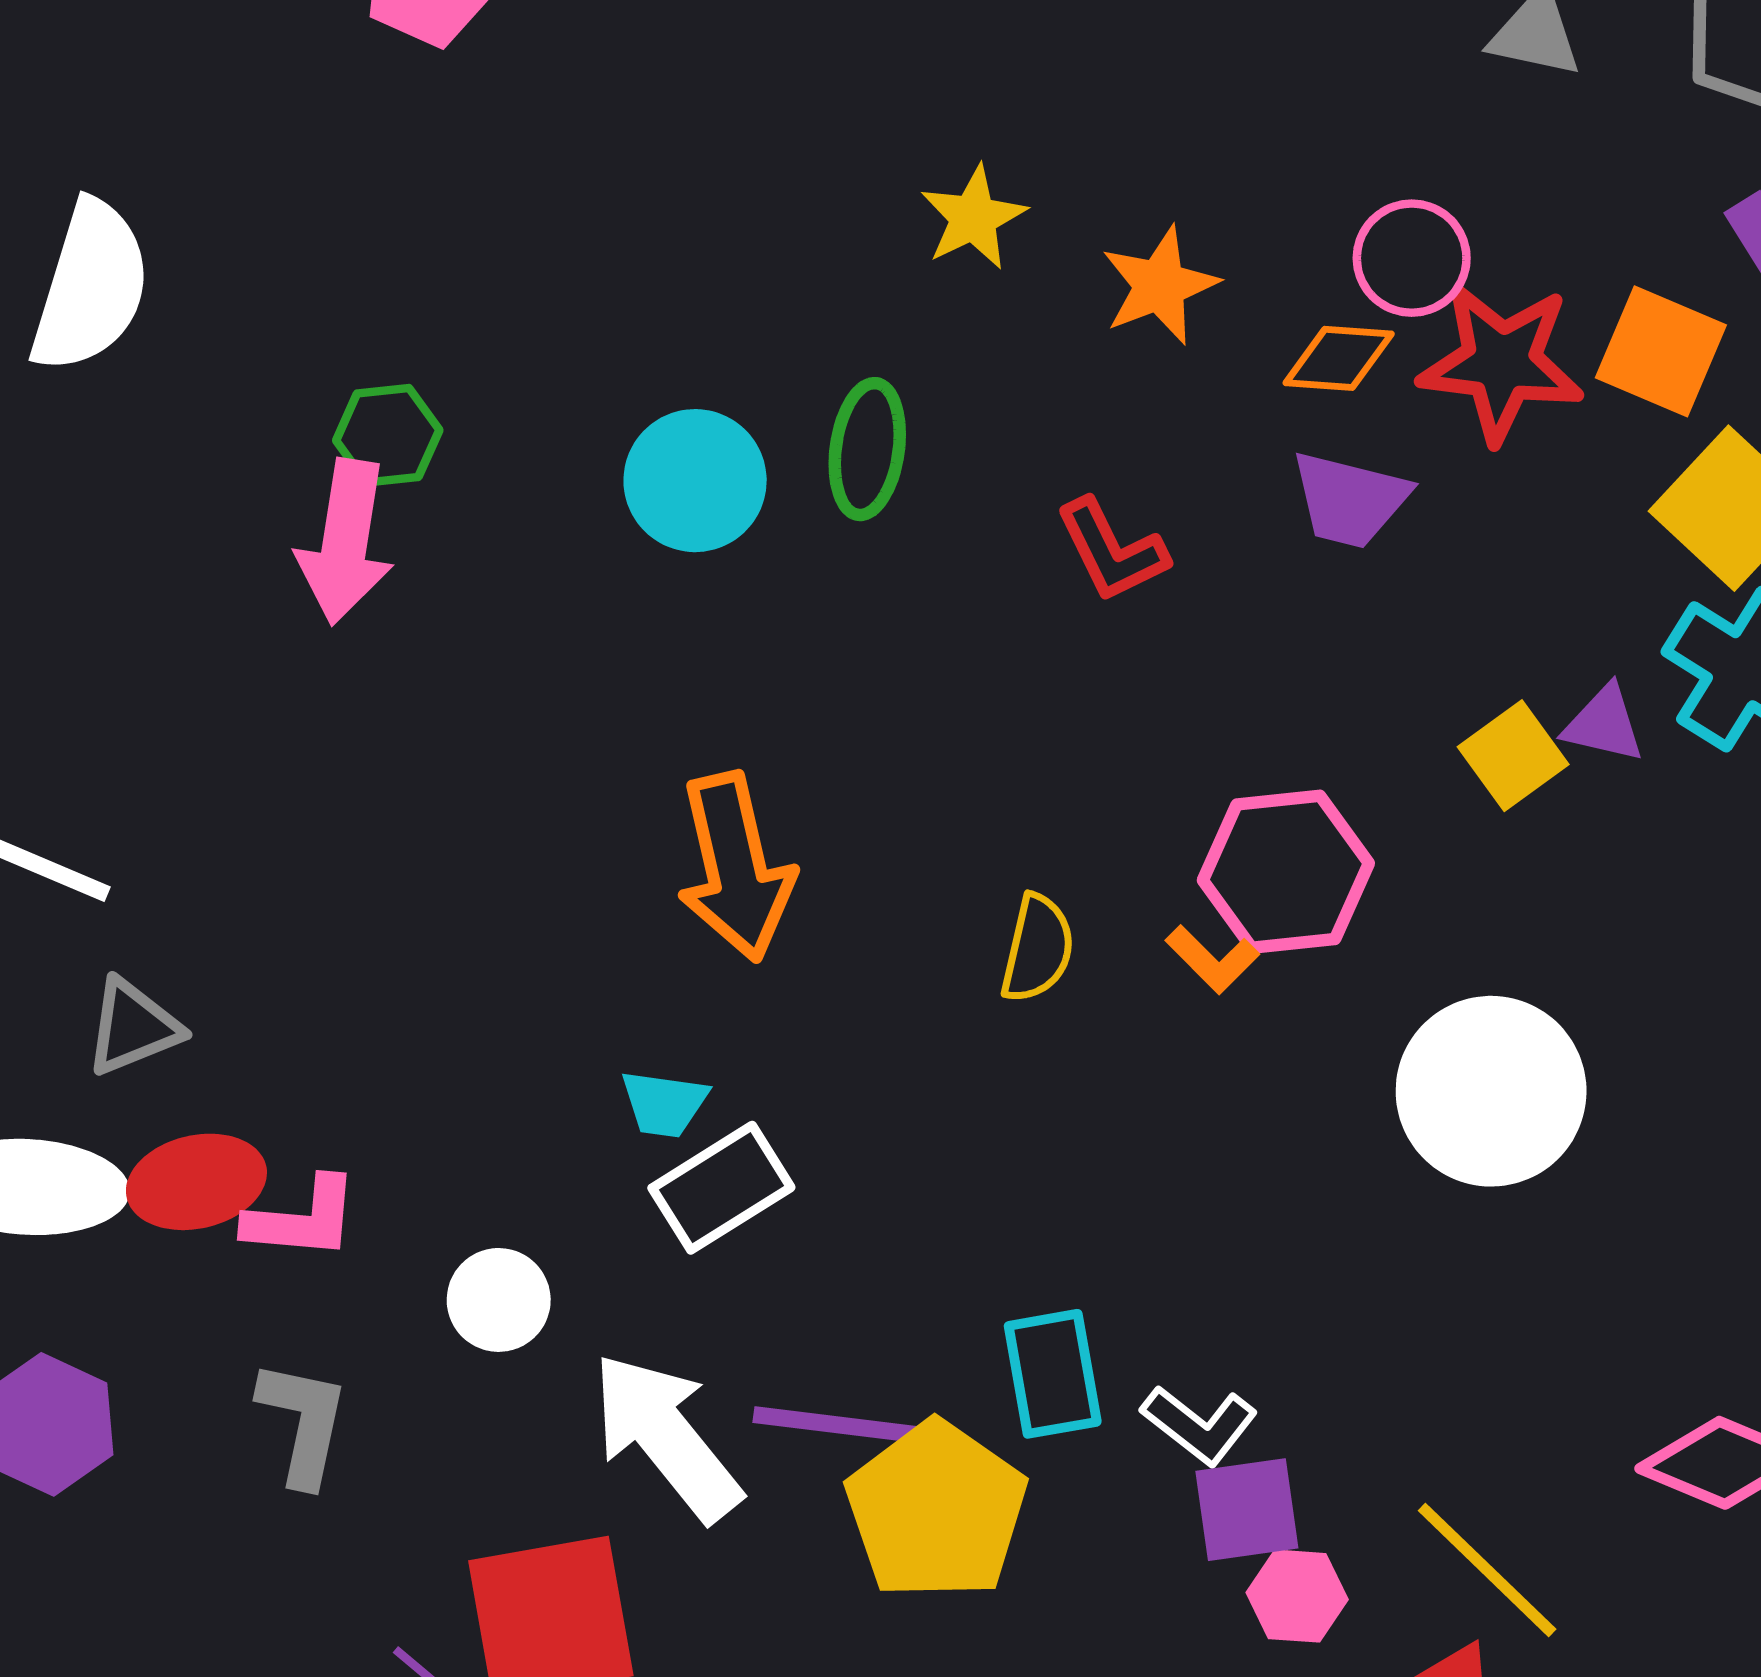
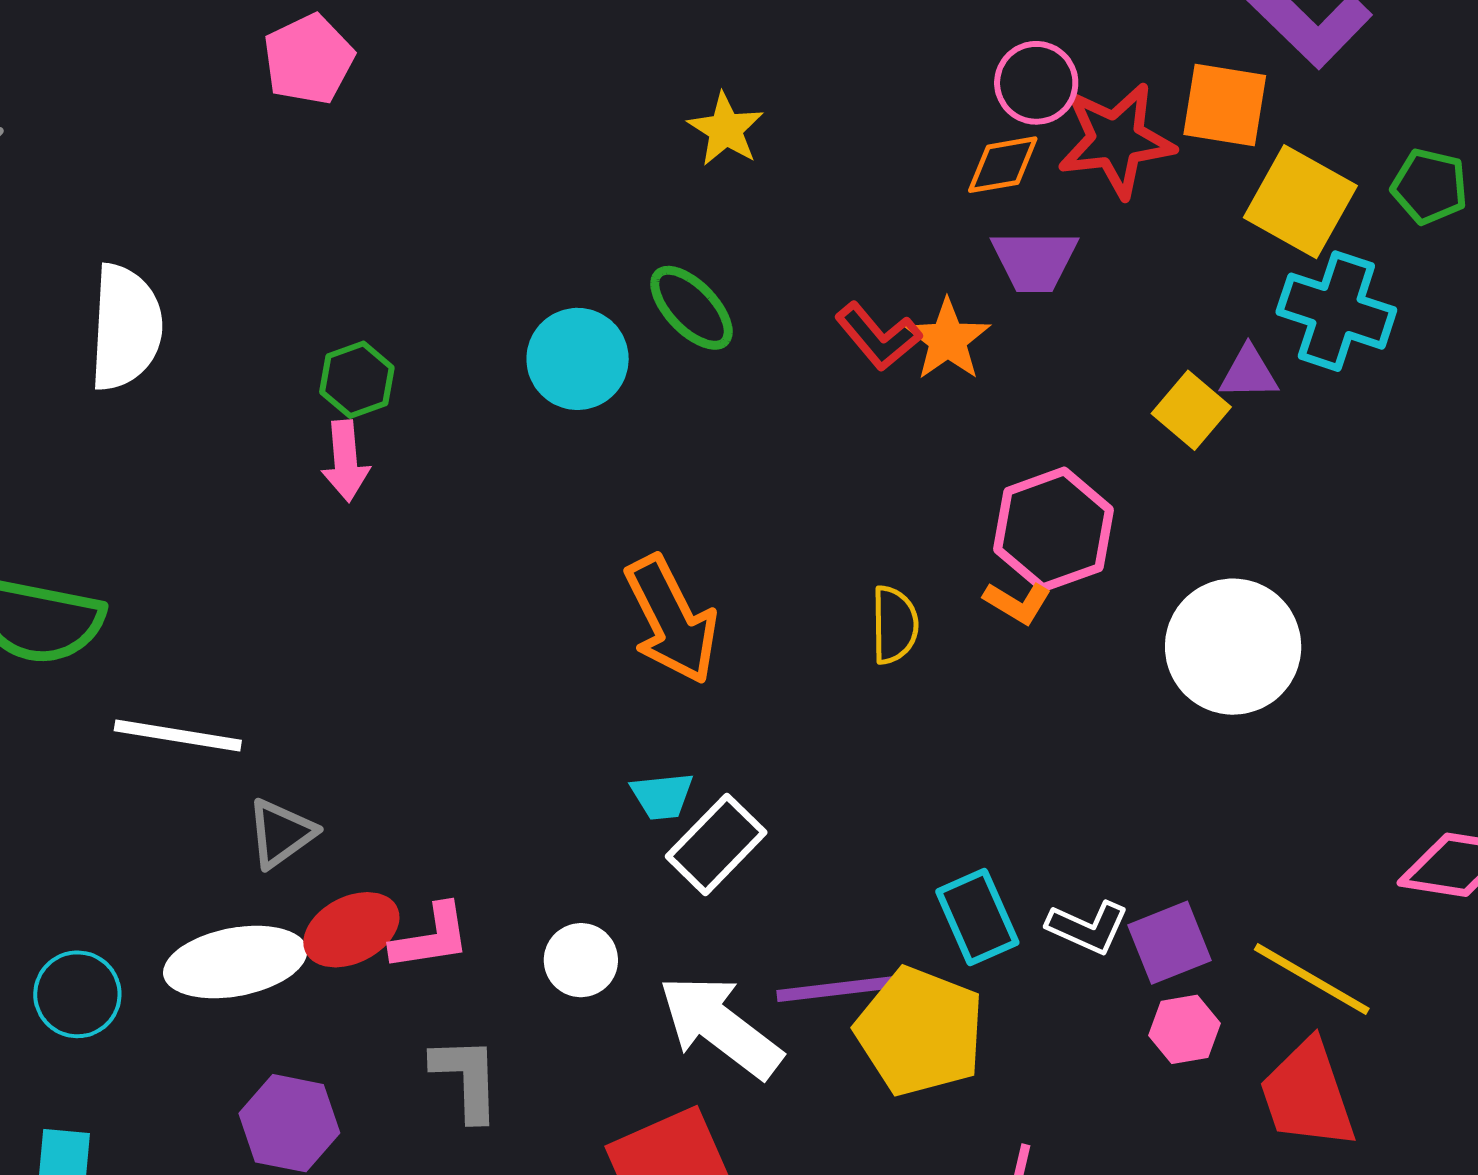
orange star: (1160, 285) -> (948, 340), moved
green ellipse: (867, 449) -> (691, 308), turned -38
pink arrow: (345, 542) -> (346, 461), size x0.7
purple square: (1247, 1510) -> (1170, 943), moved

